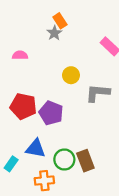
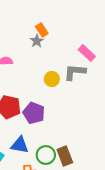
gray L-shape: (98, 93) -> (75, 72), moved

